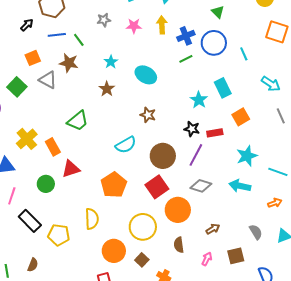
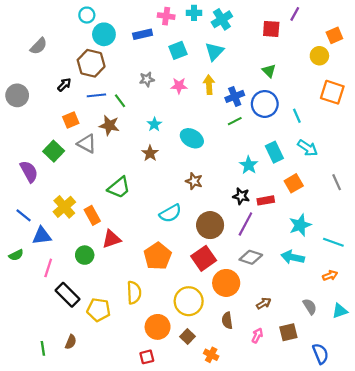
cyan arrow: (271, 84) -> (308, 148), moved

